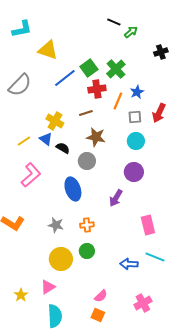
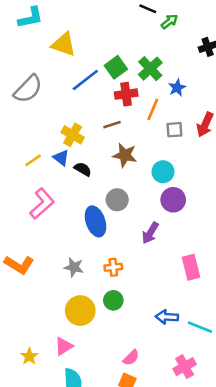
blue star: (137, 92) -> (177, 88), moved
cyan circle: (136, 141) -> (163, 172), moved
gray circle: (87, 161) -> (117, 200), moved
cyan line: (155, 257) -> (200, 327), moved

